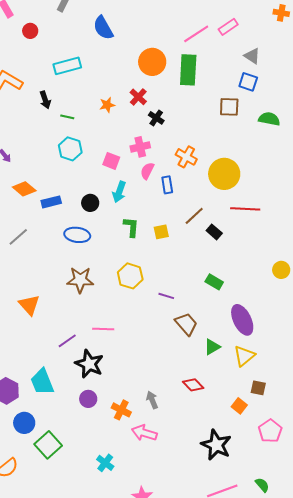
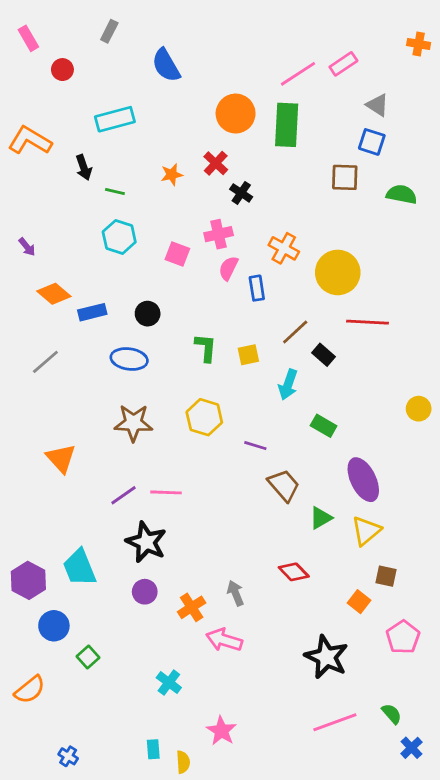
cyan arrow: (119, 192) -> (288, 385), moved
purple line: (67, 341) -> (123, 495), moved
orange cross: (121, 410) -> (192, 607), turned 30
green square: (48, 445) -> (88, 657), size x0.6

